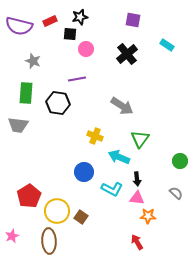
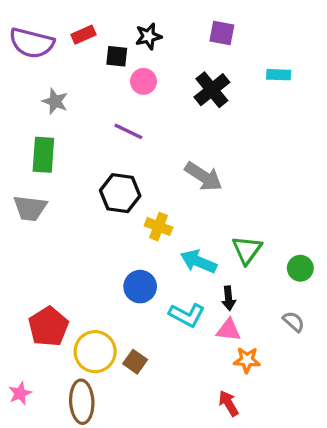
black star: (80, 17) -> (148, 36), moved
cyan rectangle: (167, 45) -> (279, 75), turned -32
purple line: (77, 79) -> (128, 131), turned 36
black hexagon: (58, 103) -> (120, 193), moved
green triangle: (140, 139) -> (247, 250), moved

